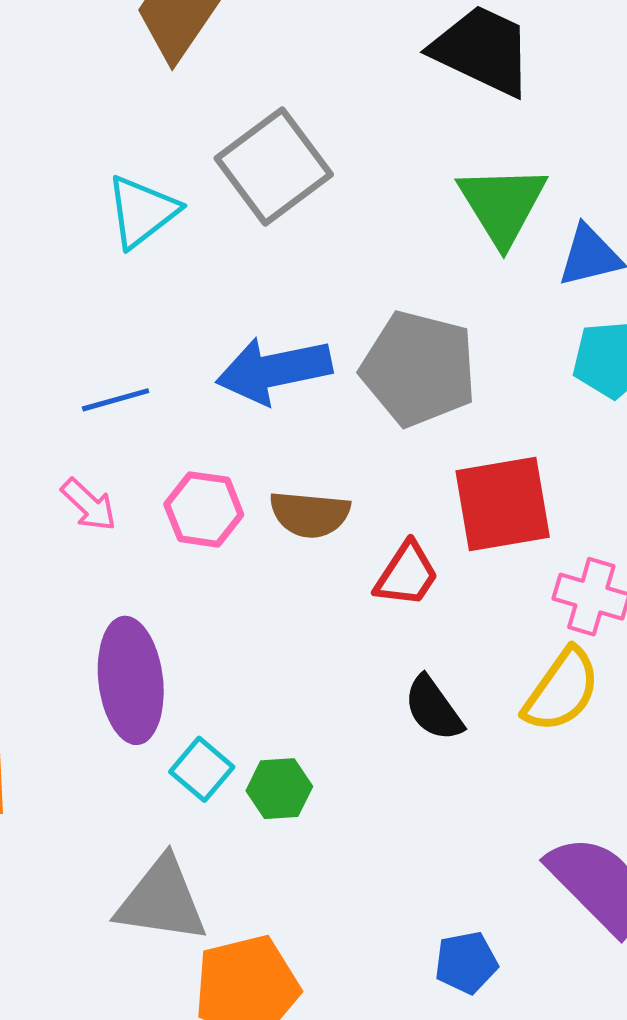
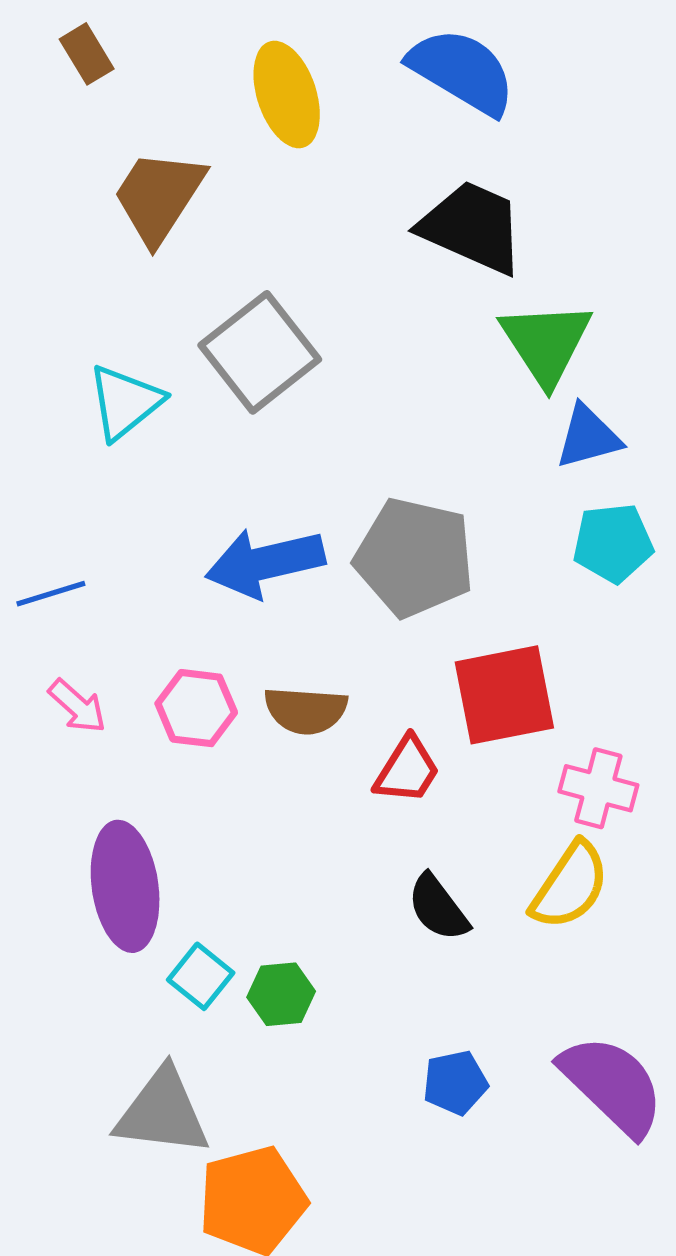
green triangle: (502, 205) -> (546, 343), moved
blue line: (116, 400) -> (51, 594), moved
blue pentagon: (466, 963) -> (455, 1083), moved

